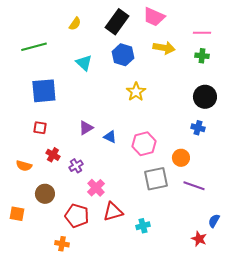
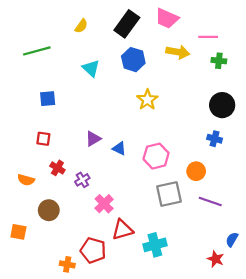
pink line: (202, 33) -> (208, 37), moved
blue square: (44, 91) -> (48, 99), size x0.6
red pentagon: (77, 216) -> (93, 250), moved
cyan cross: (143, 226) -> (155, 245), size x1.5

